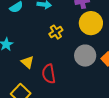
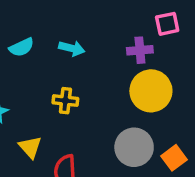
yellow cross: (56, 32) -> (65, 101), moved, turned 32

